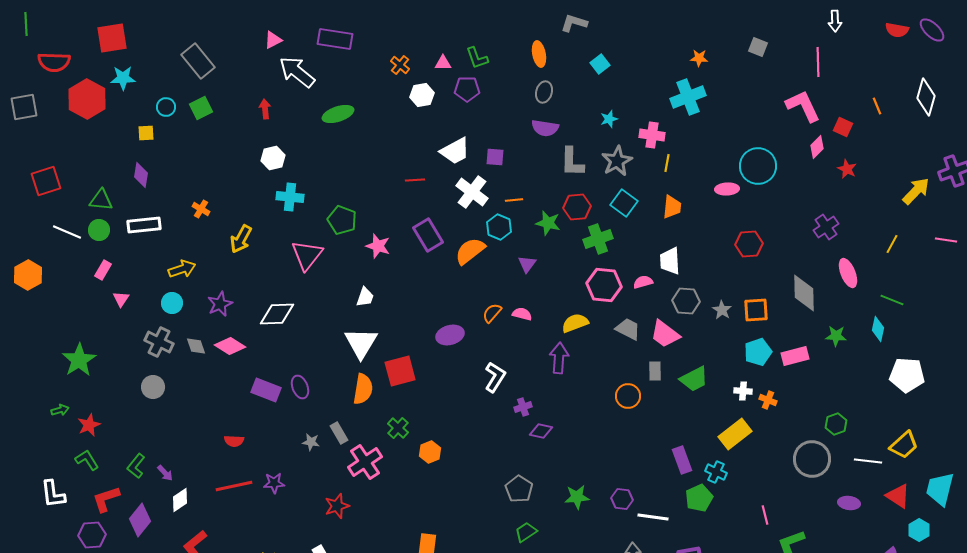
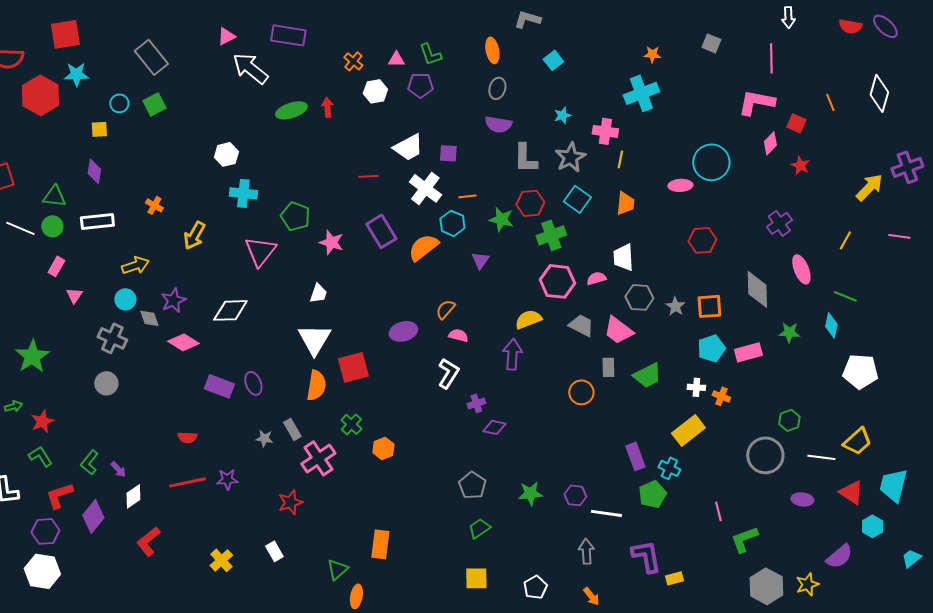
pink L-shape: (803, 106) -> (756, 102), turned -54
red arrow: (265, 109) -> (327, 107), moved
pink semicircle: (522, 314) -> (458, 335), moved
gray diamond: (196, 346) -> (149, 318), moved

